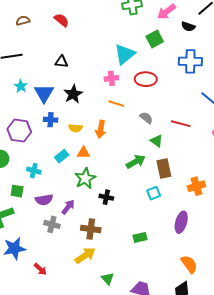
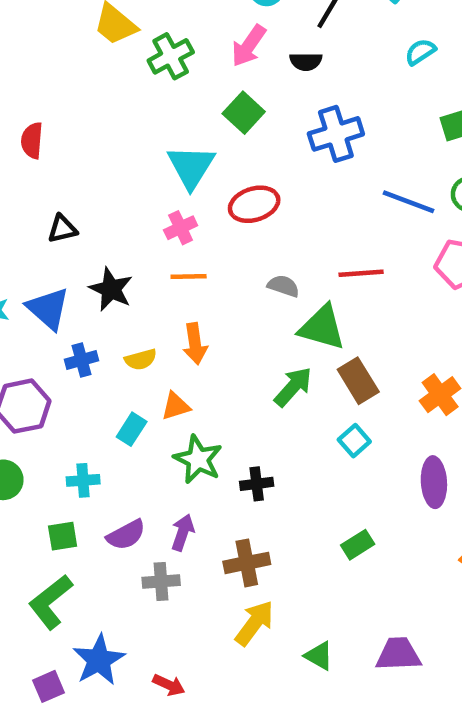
red semicircle: (61, 20) -> (32, 140), turned -105
orange line: (116, 104) -> (189, 276), moved
green triangle: (157, 141) -> (322, 327), size x1.6

